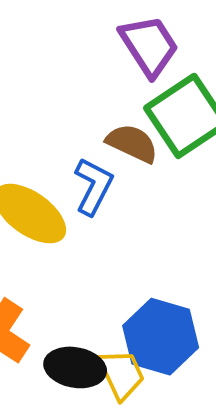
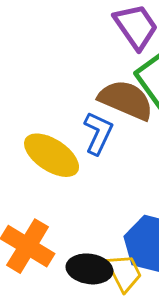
brown semicircle: (132, 143) -> (126, 100), size x1.4

